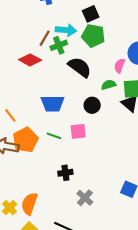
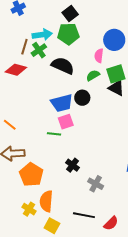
black square: (91, 14) -> (70, 14), moved
blue trapezoid: (53, 104) -> (62, 103), moved
pink square: (78, 131) -> (66, 122), moved
orange pentagon: (26, 140) -> (31, 175), moved
black cross: (65, 173) -> (73, 165), turned -32

